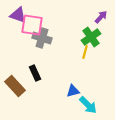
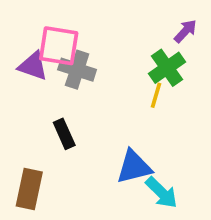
purple triangle: (18, 15) -> (33, 66), moved
brown rectangle: (15, 86) -> (29, 189), moved, turned 55
blue triangle: (73, 91) -> (134, 167), size x1.5

